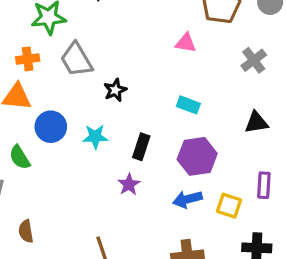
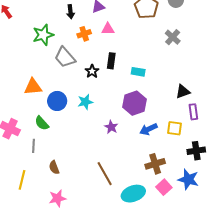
pink triangle: (186, 43) -> (108, 29), moved
orange cross: (28, 59) -> (84, 34), moved
black triangle: (256, 122) -> (183, 92), moved
black rectangle: (141, 147) -> (111, 61), moved
purple hexagon: (197, 156) -> (135, 103), moved

